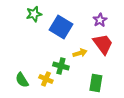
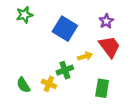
green star: (34, 14) -> (24, 15), moved
green cross: (61, 66) -> (65, 70), turned -35

